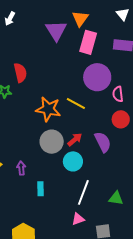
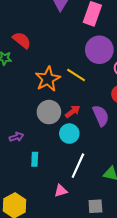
red semicircle: (20, 73) -> (22, 40), turned -42
orange star: (48, 109) -> (48, 79), turned 30
purple arrow: (21, 168) -> (16, 137), turned 72
pink triangle: (78, 219) -> (61, 191), moved

